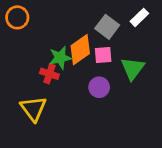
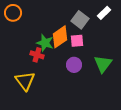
green star: (60, 58) -> (45, 43), turned 30
green triangle: (133, 68) -> (103, 64), moved

